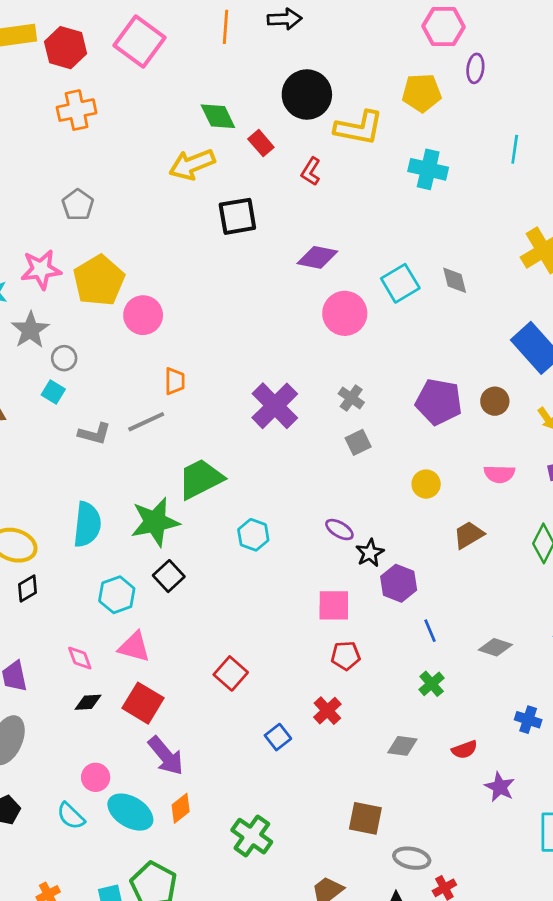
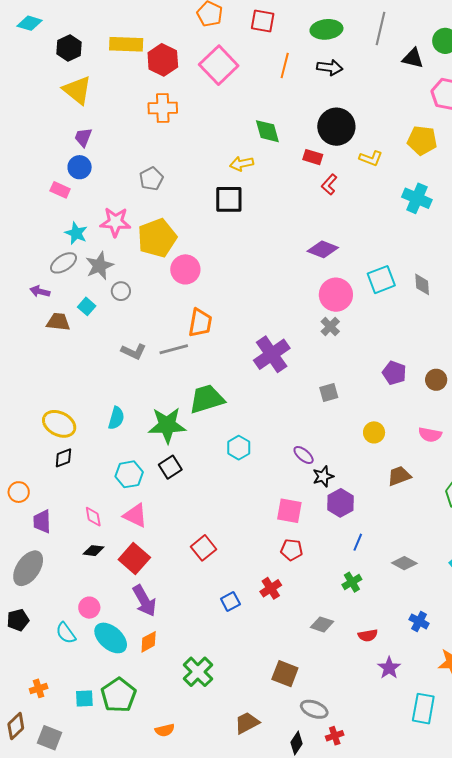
yellow L-shape: (359, 128) -> (371, 158), size x0.6
red rectangle: (261, 143) -> (313, 157), moved, turned -42
yellow arrow: (192, 164) -> (242, 164), size x0.7
black square: (237, 216) -> (229, 199), moved
orange trapezoid: (175, 381) -> (200, 323), size x1.4
cyan square: (53, 392) -> (87, 306), moved
gray cross: (351, 398) -> (330, 327), moved
purple pentagon: (439, 402) -> (394, 373), size x0.7
cyan semicircle: (87, 524) -> (116, 418), size x0.7
blue line: (430, 631) -> (358, 542), turned 36

